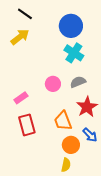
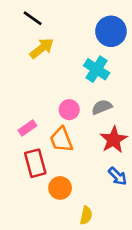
blue circle: (71, 26) -> (111, 31), moved
yellow arrow: (20, 37) -> (42, 48), moved
orange trapezoid: (63, 121) -> (61, 140), moved
orange circle: (71, 145) -> (60, 188), moved

